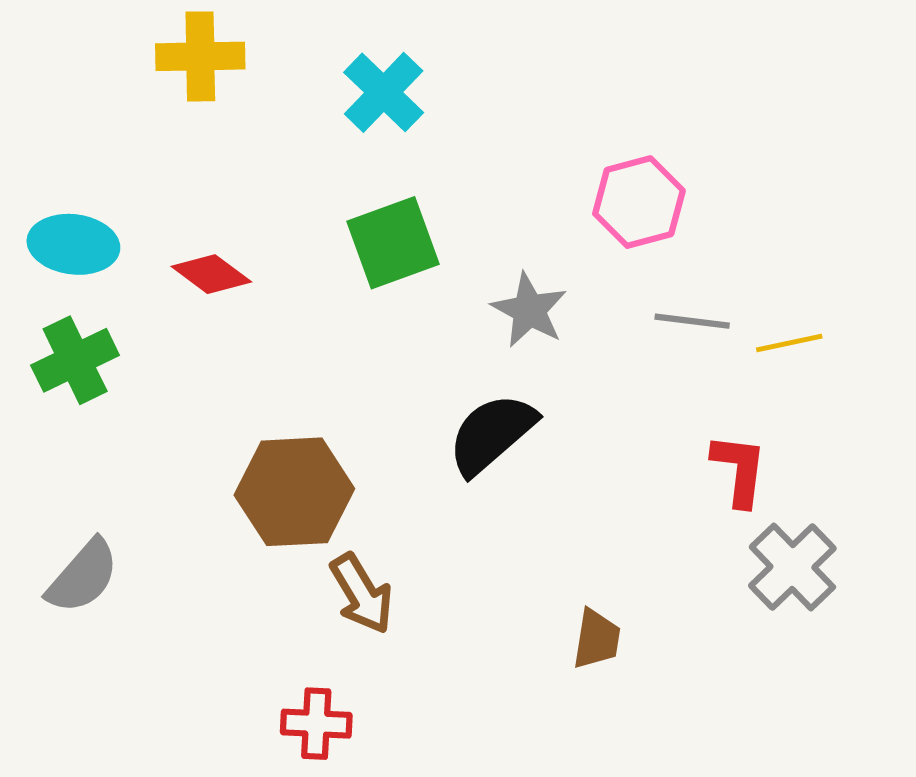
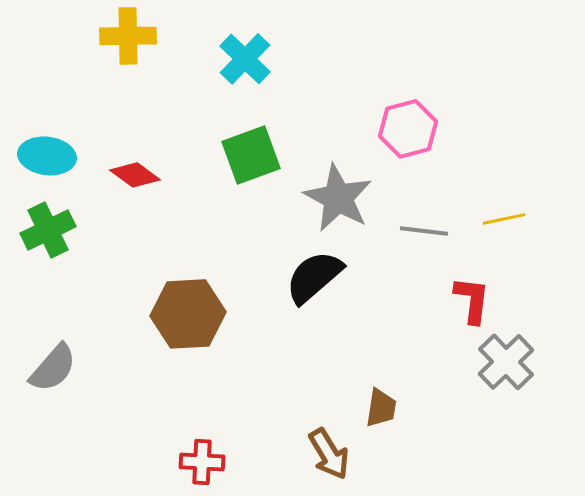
gray star: (529, 310) -> (338, 198), size x1.4
gray line: (692, 321) -> (424, 231), moved
brown arrow: (362, 594) -> (329, 454), moved

